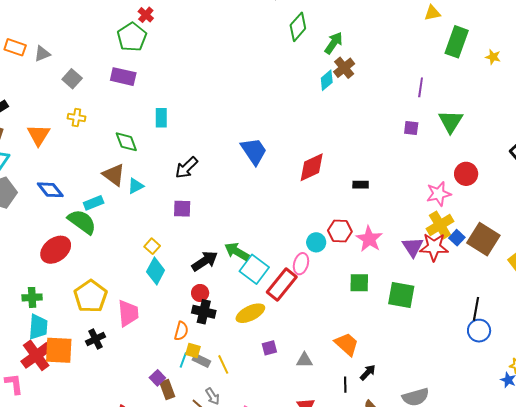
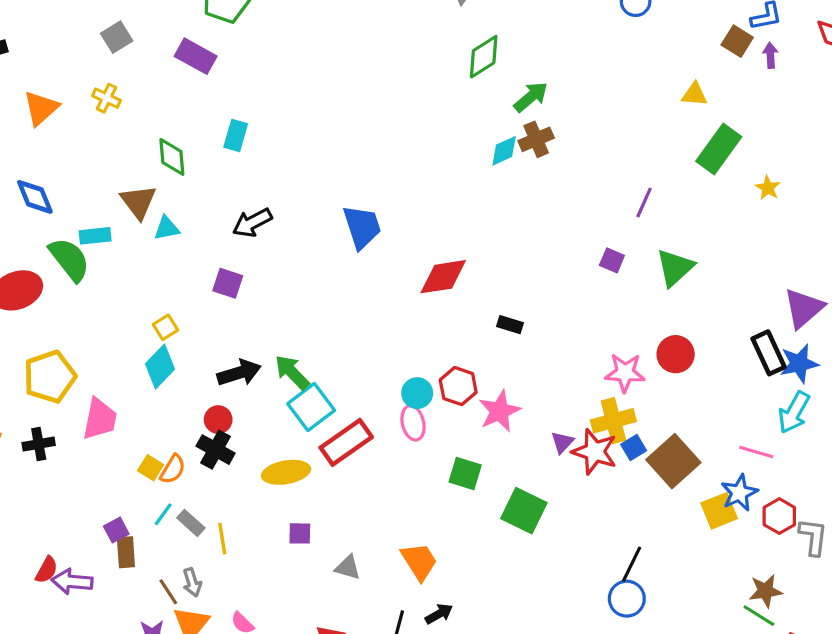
purple triangle: (413, 247) -> (562, 442), size x0.7
pink ellipse: (301, 264) -> (413, 423), moved, turned -45
yellow square: (193, 351) -> (151, 468), moved

